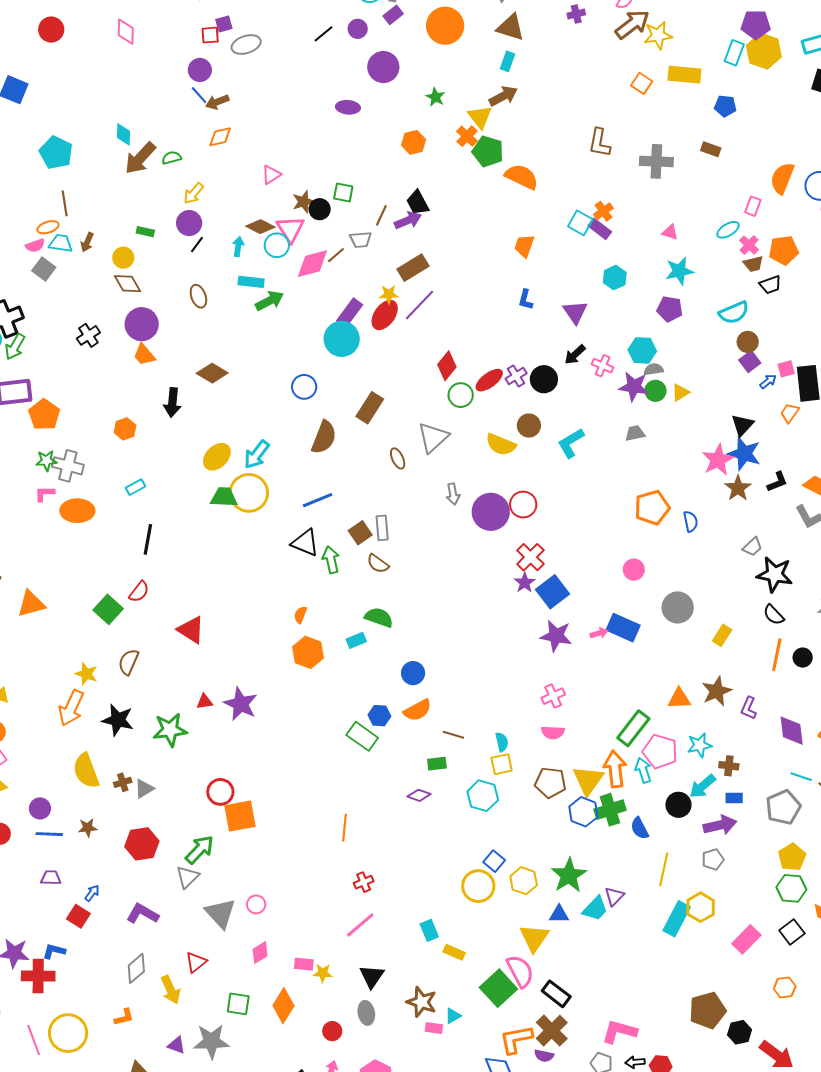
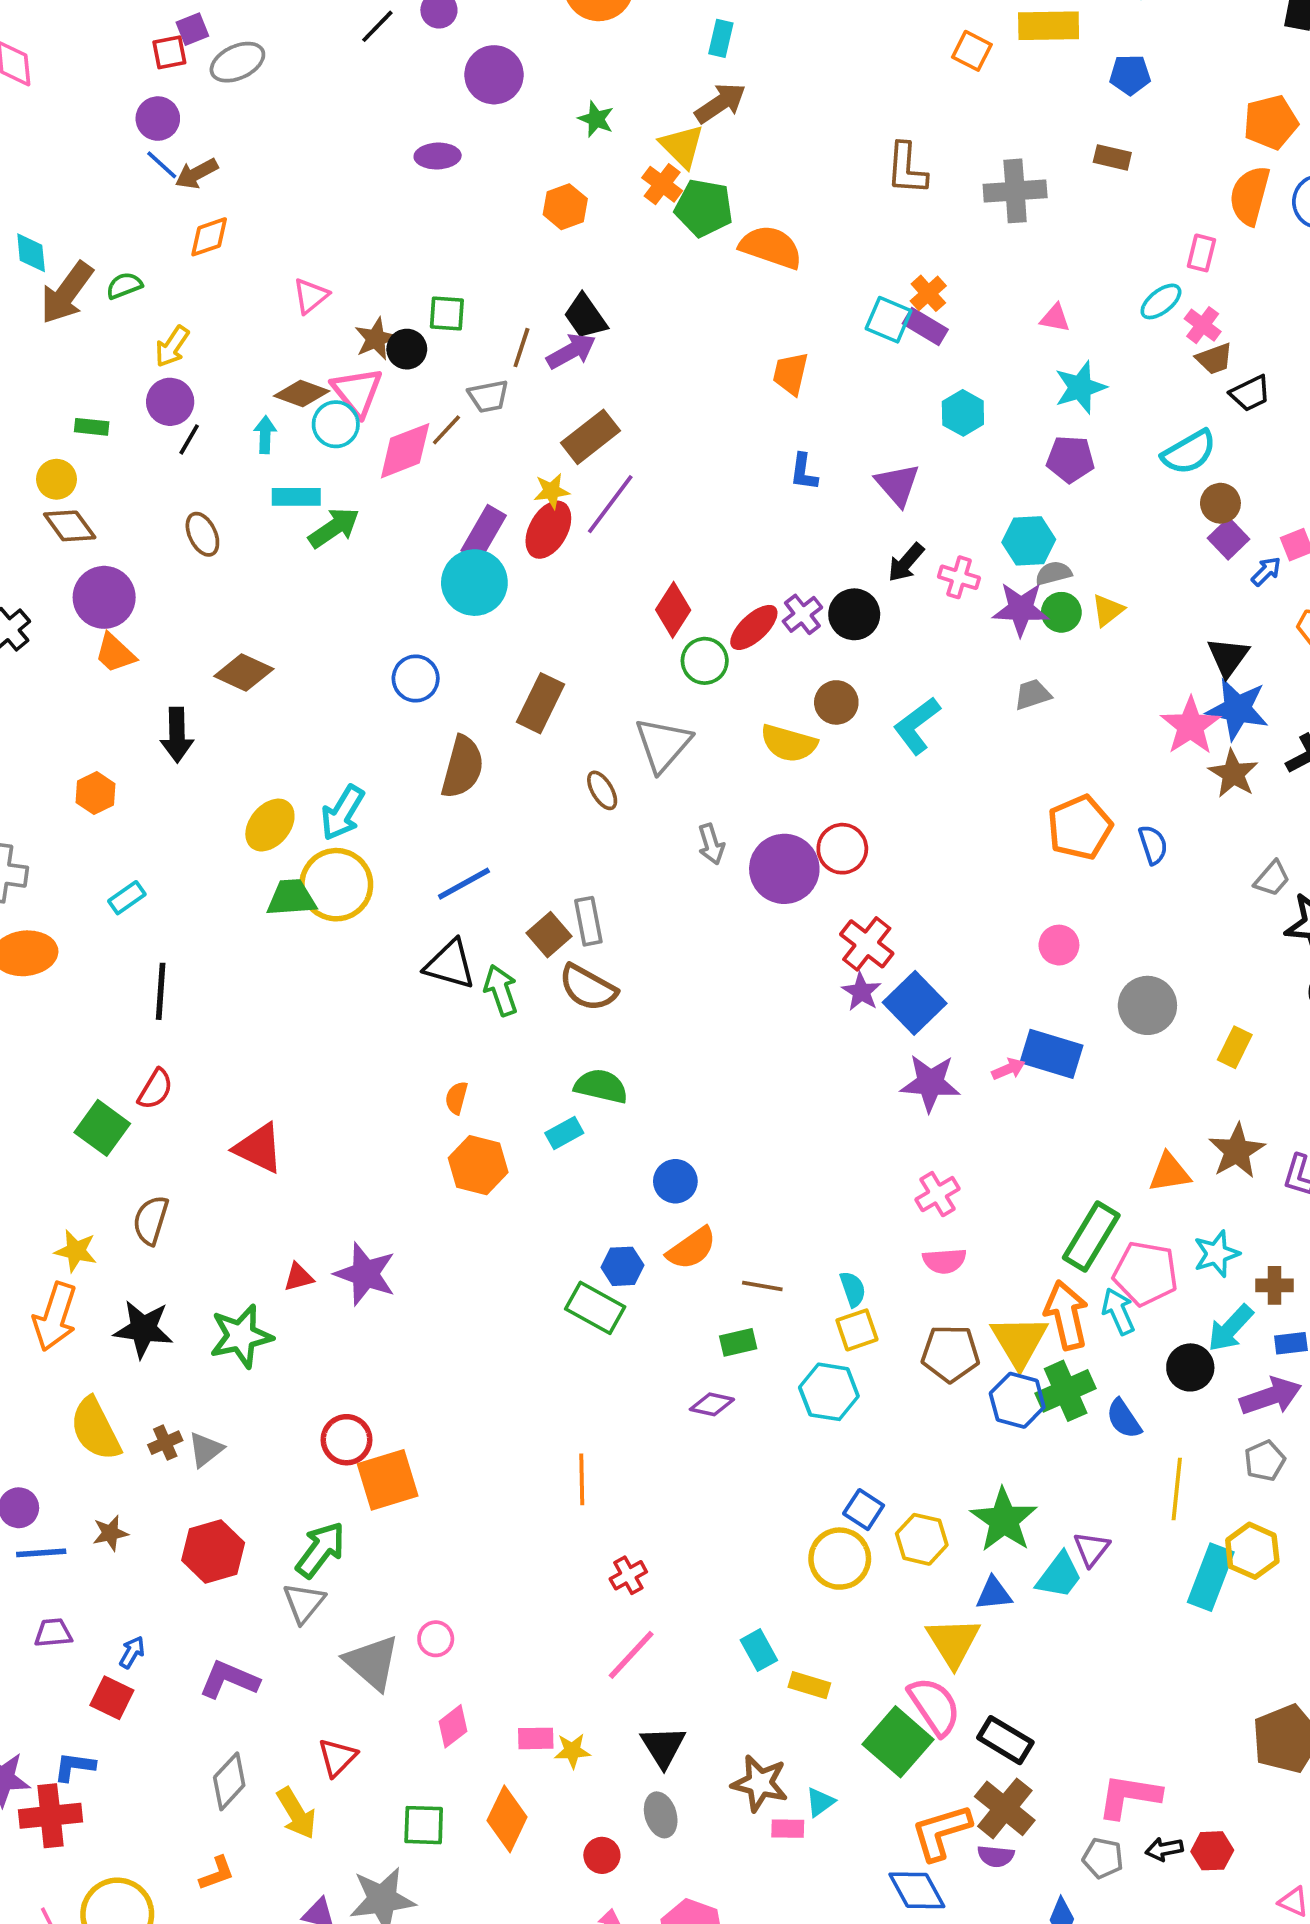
orange pentagon: (784, 250) -> (1271, 122), moved
brown semicircle: (378, 564) -> (588, 988), size x1.4

